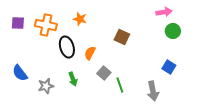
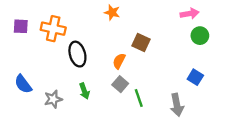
orange star: (80, 19) -> (112, 12), moved
orange semicircle: (90, 53) -> (119, 61), moved

